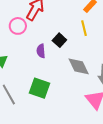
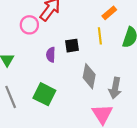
black square: (59, 40) -> (72, 46), turned 32
gray diamond: (79, 66) -> (89, 76), turned 30

